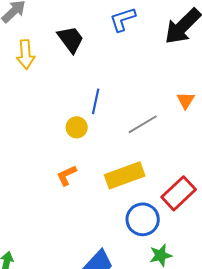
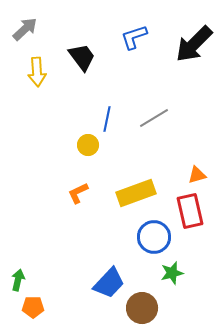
orange triangle: (186, 100) -> (197, 175), moved, turned 42
gray line: (143, 124) -> (154, 118), moved
red rectangle: (179, 193) -> (190, 211), turned -60

